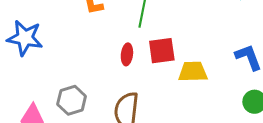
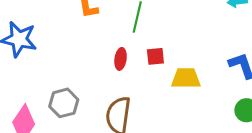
red square: (162, 51) -> (155, 56), size x0.7

